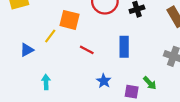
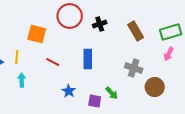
yellow line: (50, 36) -> (17, 57), moved, turned -32
cyan arrow: (46, 82) -> (22, 80), moved

